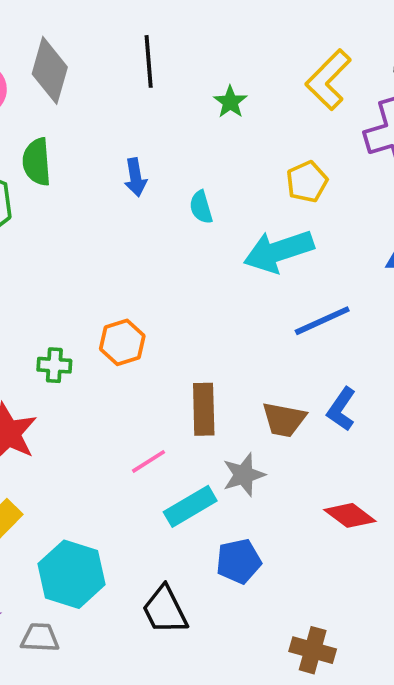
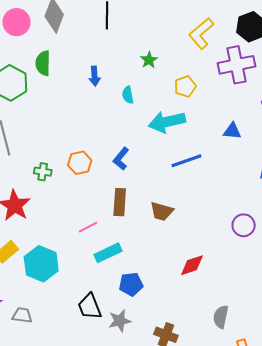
green star: (230, 102) -> (149, 60), moved
blue L-shape: (341, 409) -> (121, 159), moved
gray star: (244, 475) -> (120, 321), moved
red diamond: (350, 515) -> (192, 265), turned -60
cyan hexagon: (72, 574) -> (41, 264), moved

